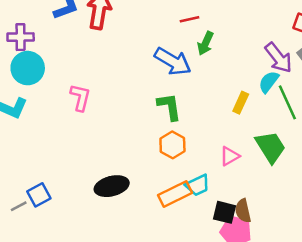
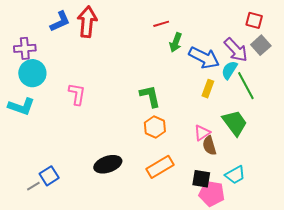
blue arrow: (173, 61) -> (204, 58), moved
cyan trapezoid: (198, 185) -> (235, 175), moved
brown semicircle: (243, 211) -> (209, 146), moved

